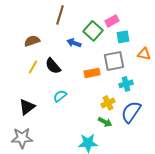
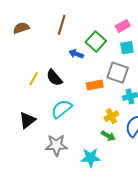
pink rectangle: (112, 21) -> (123, 26), moved
brown semicircle: (32, 41) -> (21, 28), moved
gray square: (114, 61) -> (118, 73), turned 30
cyan semicircle: (60, 96) -> (62, 109), size x1.5
gray star: (22, 138) -> (56, 145), moved

